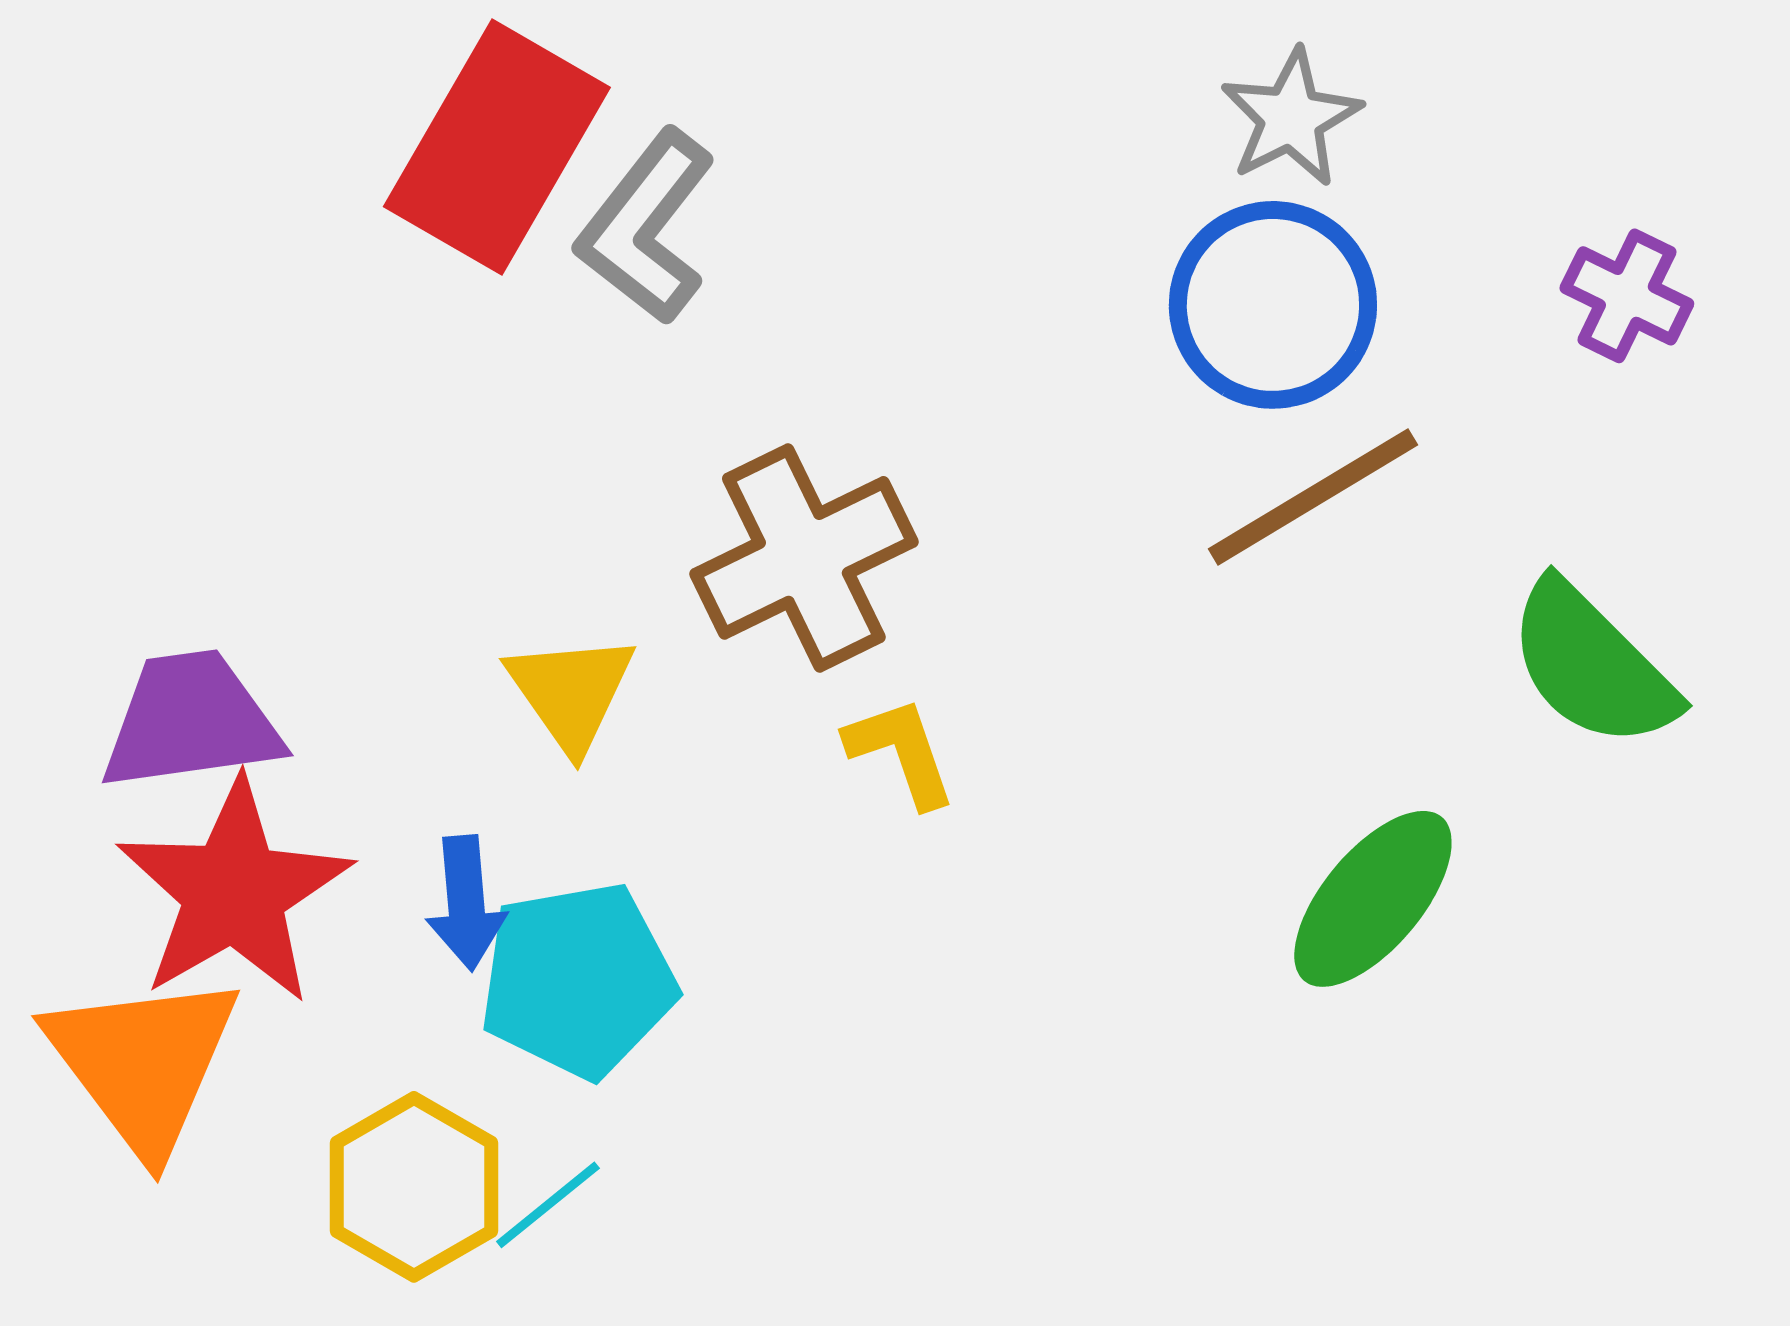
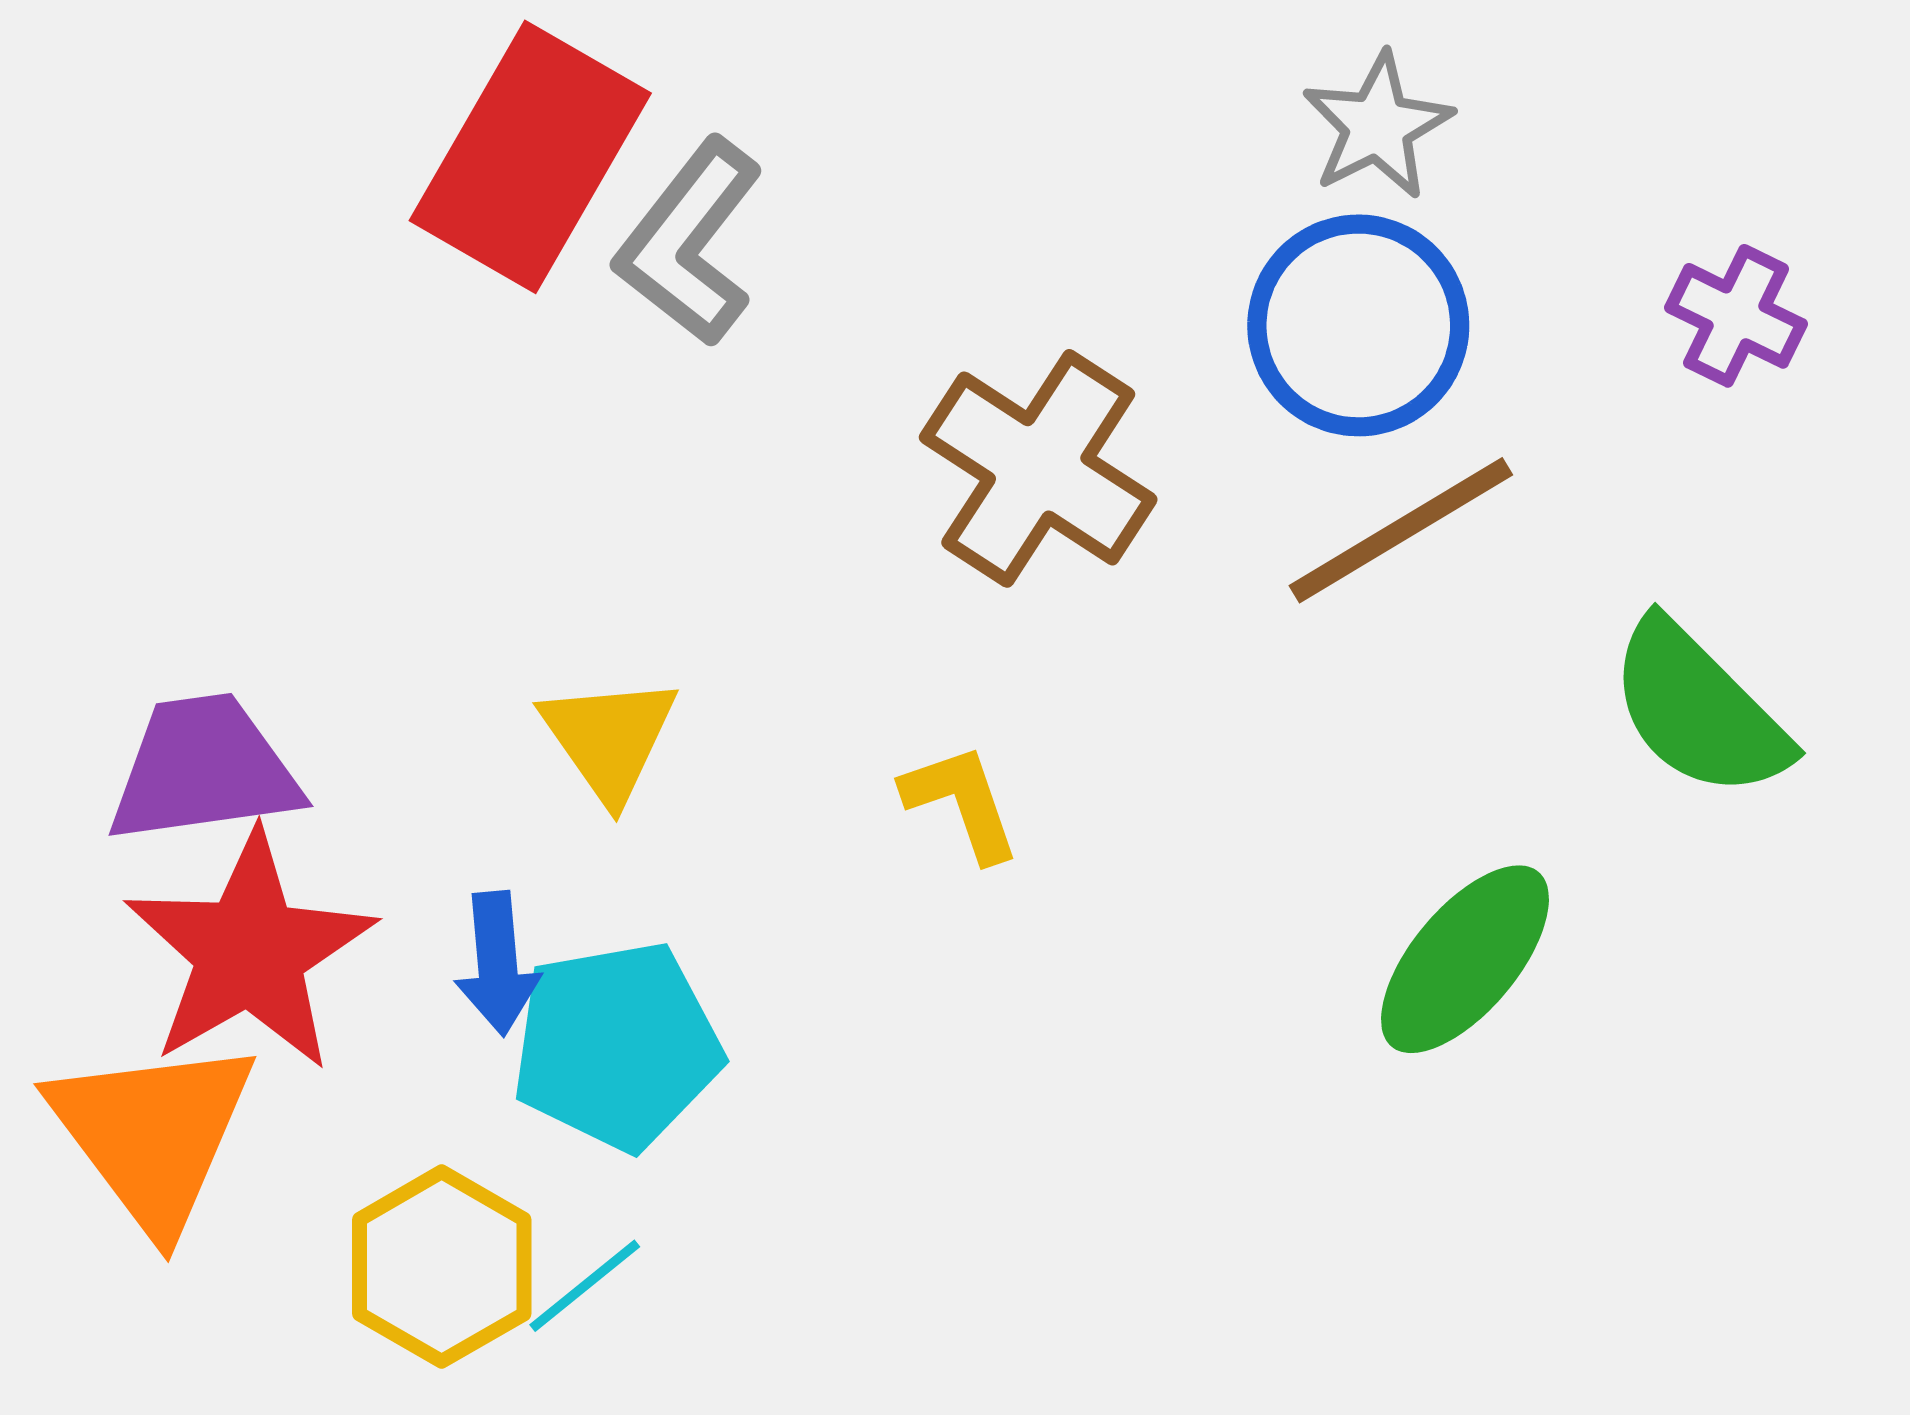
brown cross: (804, 558) -> (1038, 468), moved, turned -31

